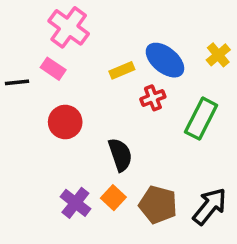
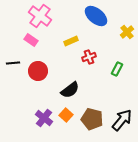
blue ellipse: (165, 60) -> (96, 16), moved
black line: (17, 82) -> (13, 63), moved
green rectangle: (201, 119) -> (117, 69), size x0.6
black semicircle: (120, 155) -> (70, 90), turned 72

